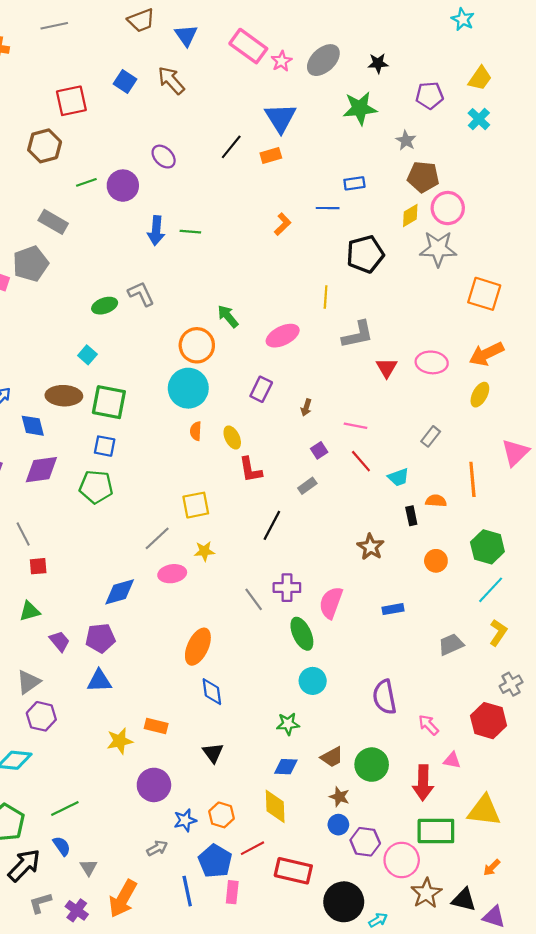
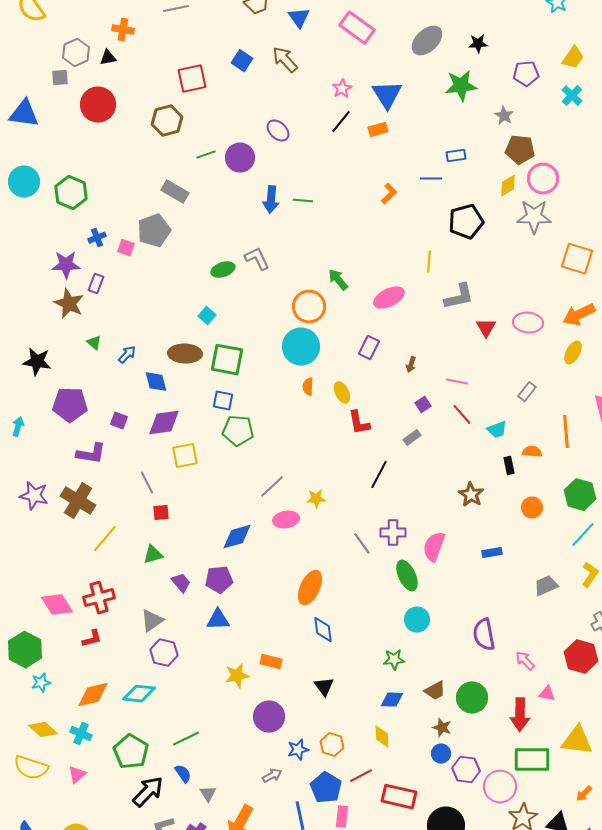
pink star: (282, 61) -> (342, 89), moved
green pentagon: (96, 487) -> (238, 431), moved
yellow square: (196, 505) -> (185, 456), moved
yellow diamond: (275, 806) -> (382, 737), size x0.7

